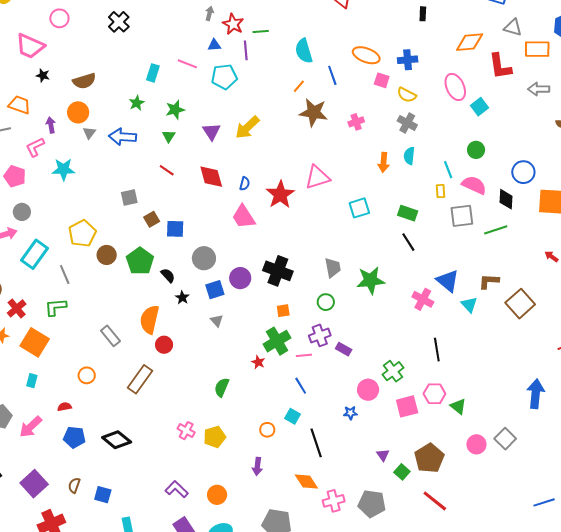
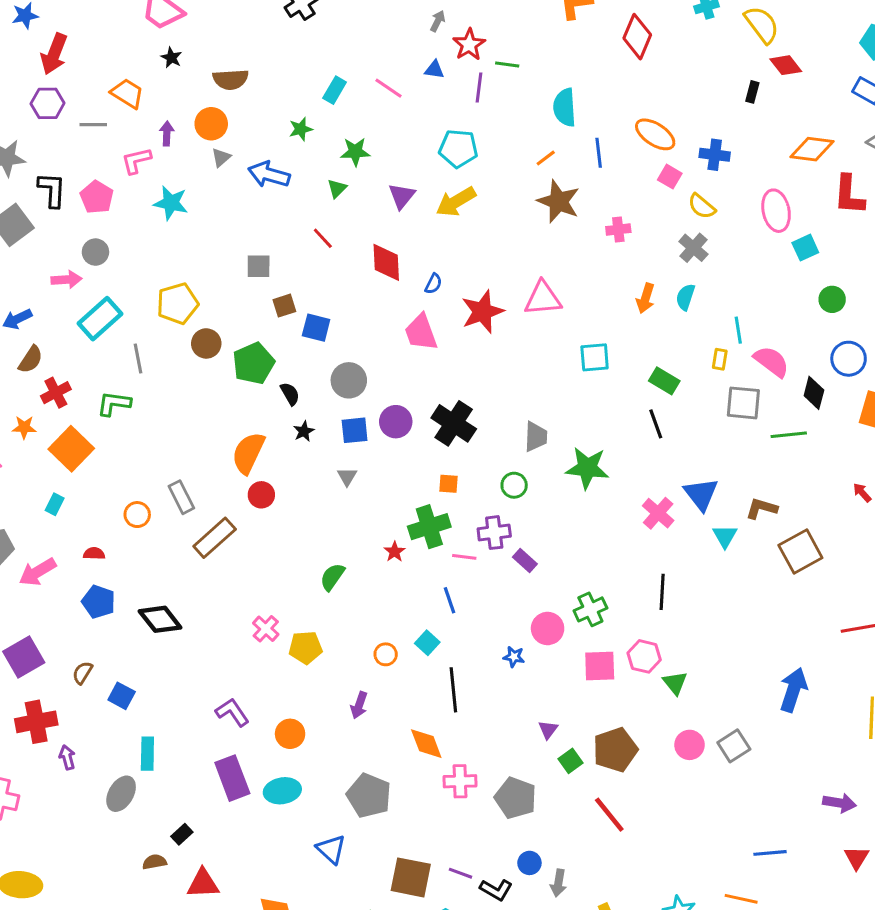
cyan pentagon: (224, 77) -> (458, 148), moved
green circle: (476, 150) -> (832, 299), moved
gray rectangle: (110, 336) -> (181, 497), moved

